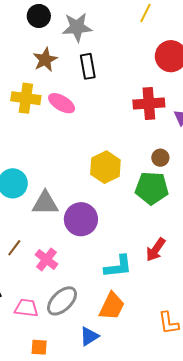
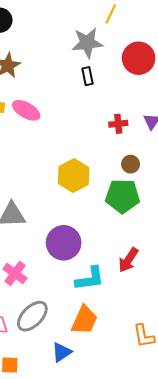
gray star: (77, 27) -> (87, 43), moved
black rectangle: (88, 66) -> (88, 76), moved, size x0.7
red cross: (149, 104) -> (118, 124), moved, size x0.6
purple circle: (81, 219) -> (64, 243), moved

